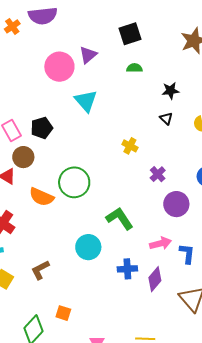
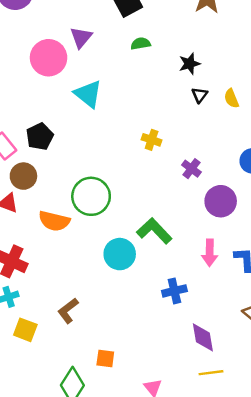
black triangle: (166, 118) -> (200, 95), moved, turned 32
pink arrow: (161, 243) -> (210, 253), turned 115
cyan circle: (88, 247) -> (120, 254), moved
purple diamond: (155, 279) -> (203, 337), moved, turned -40

